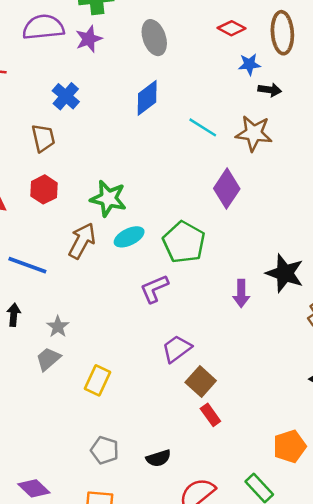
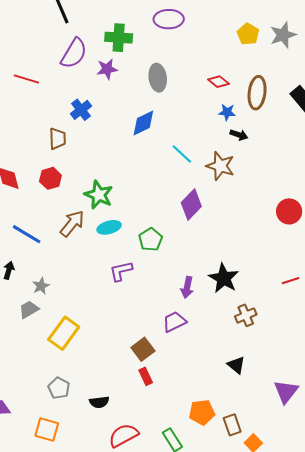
purple semicircle: (43, 27) -> (74, 53), turned 116
green pentagon: (184, 242) -> (150, 239), size x0.7
purple trapezoid: (177, 349) -> (174, 322), moved
yellow rectangle: (97, 380) -> (64, 333), size x1.4

